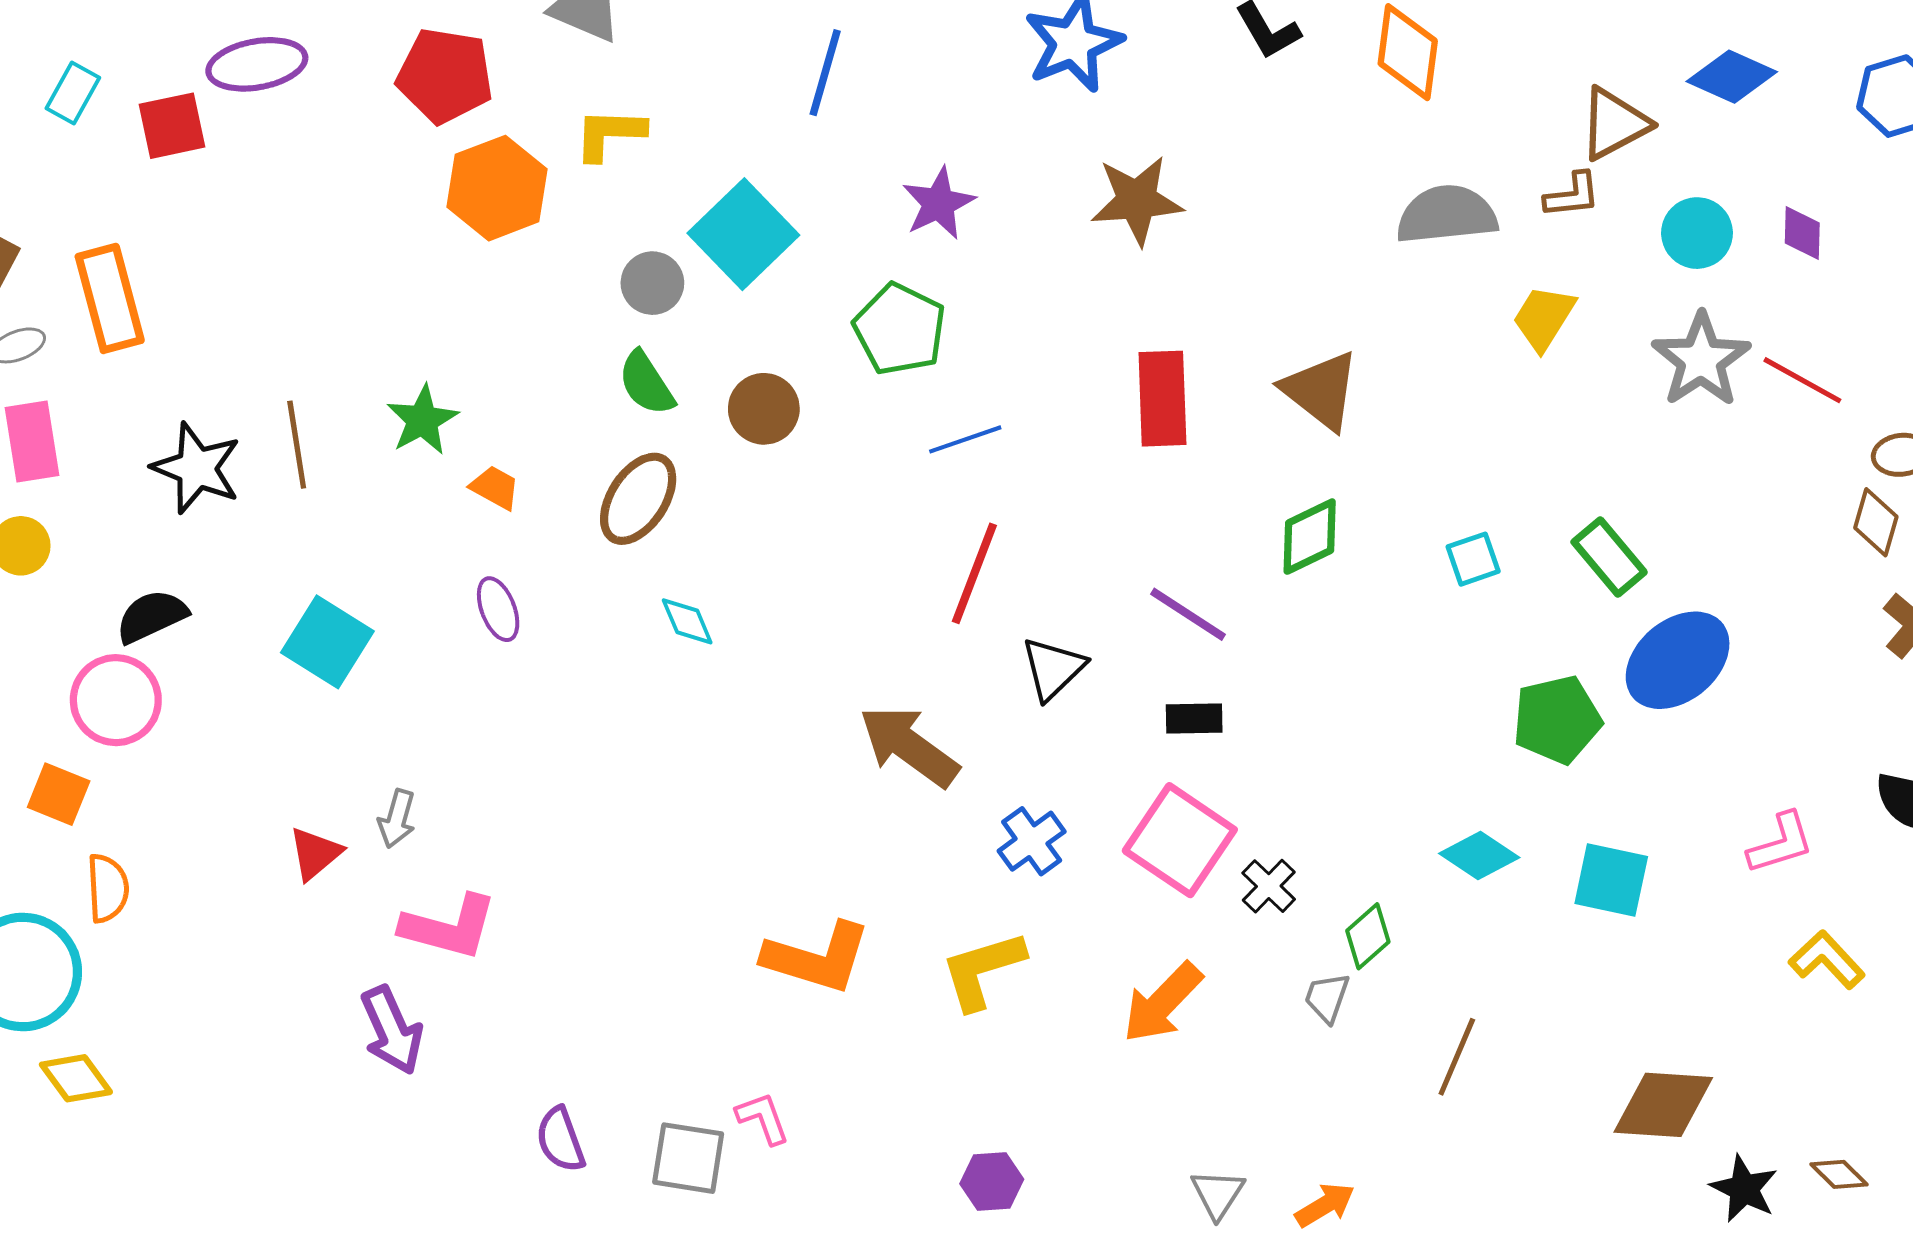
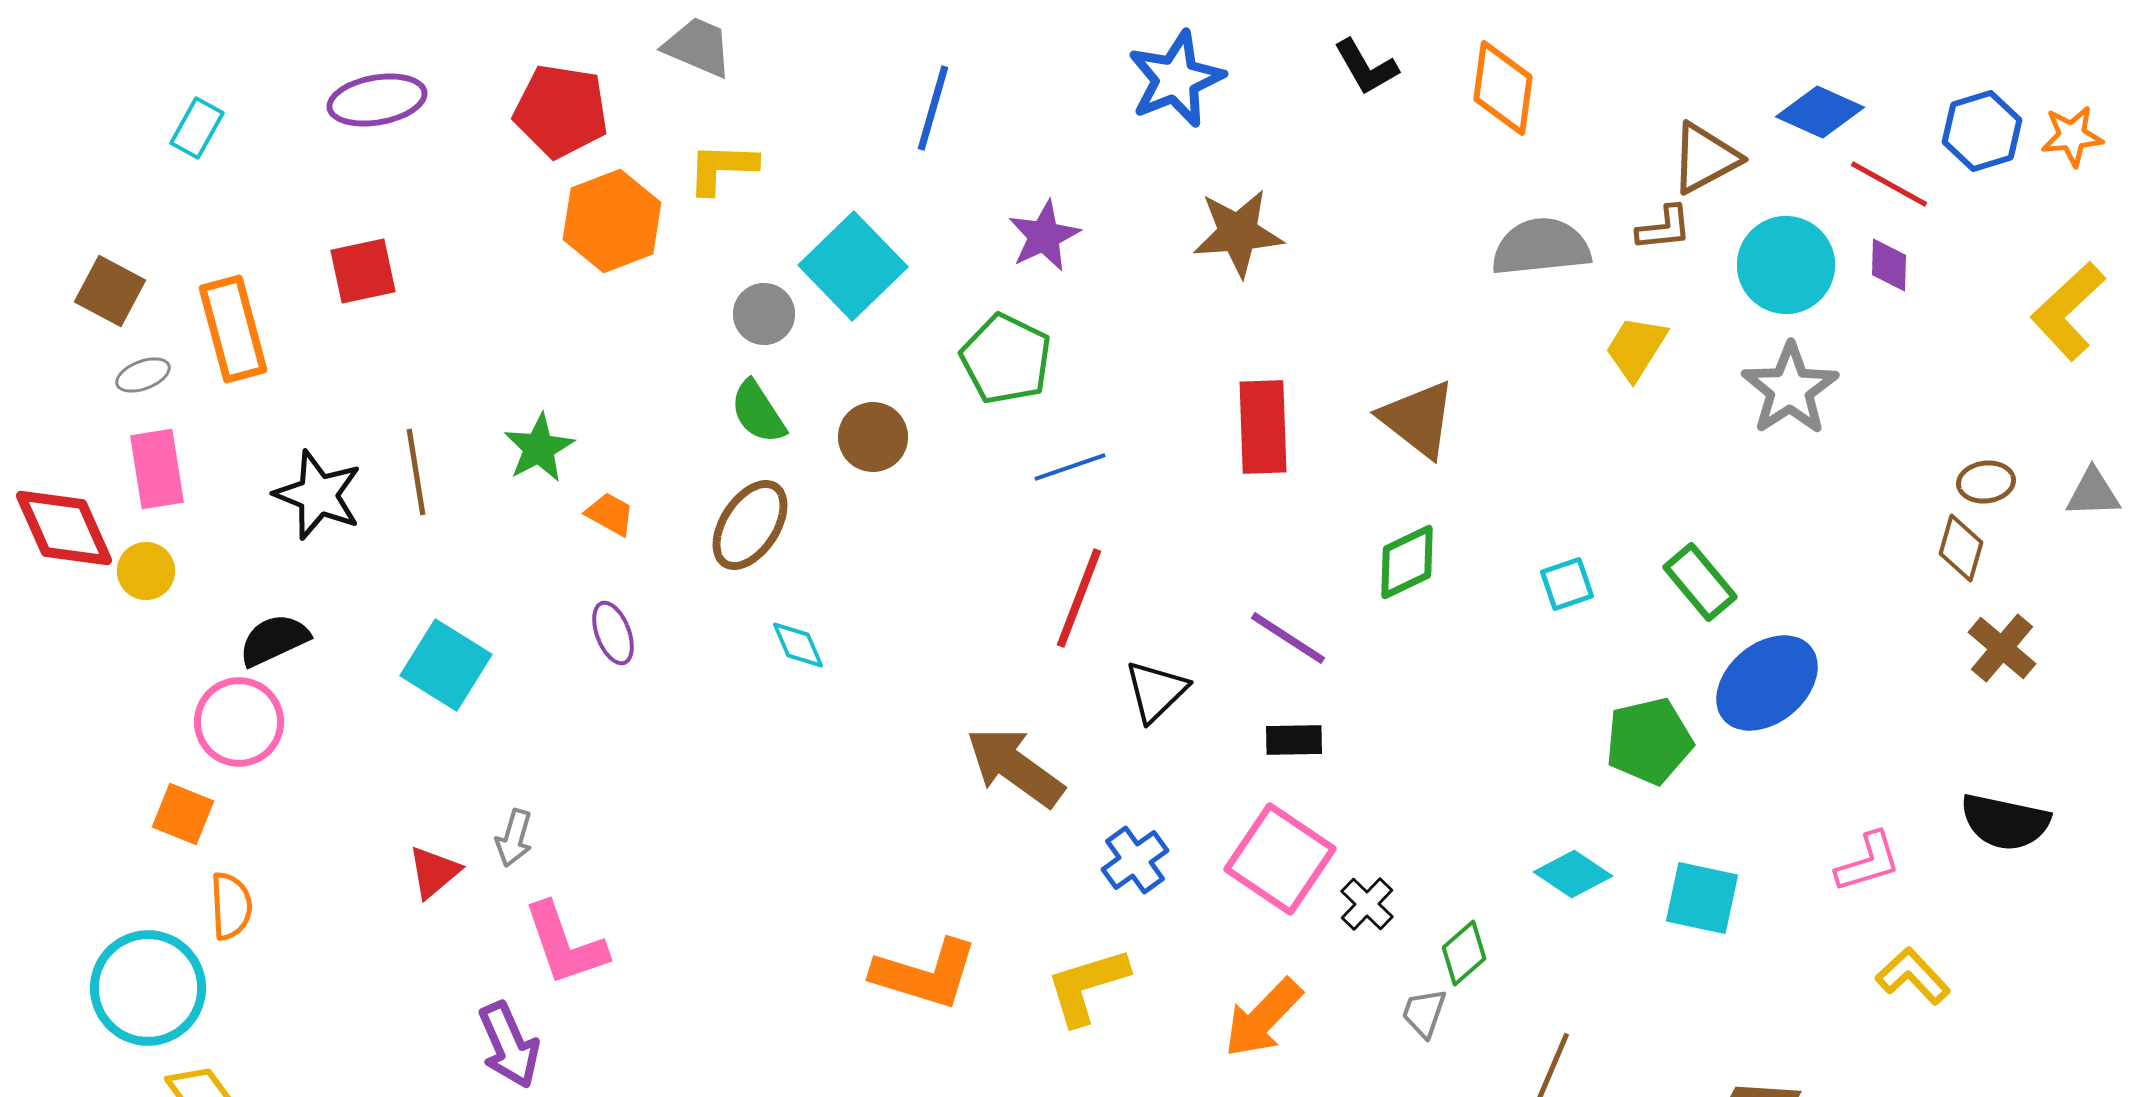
red square: (172, 126) -> (363, 271), moved
cyan circle: (1697, 233) -> (1786, 265), size x1.4
red line: (1802, 380) -> (1889, 184), moved
pink L-shape: (449, 927) -> (565, 944), turned 56

